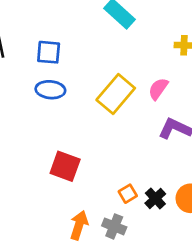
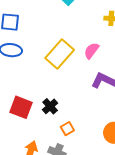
black cross: (155, 198) -> (50, 106), moved

